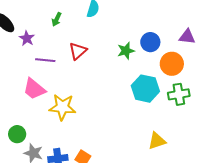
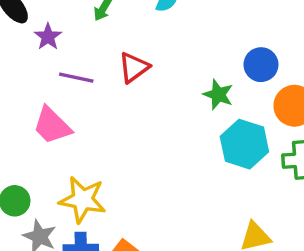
green star: (126, 51) -> (218, 95), moved, turned 30
yellow star: (62, 107) -> (83, 200), moved

